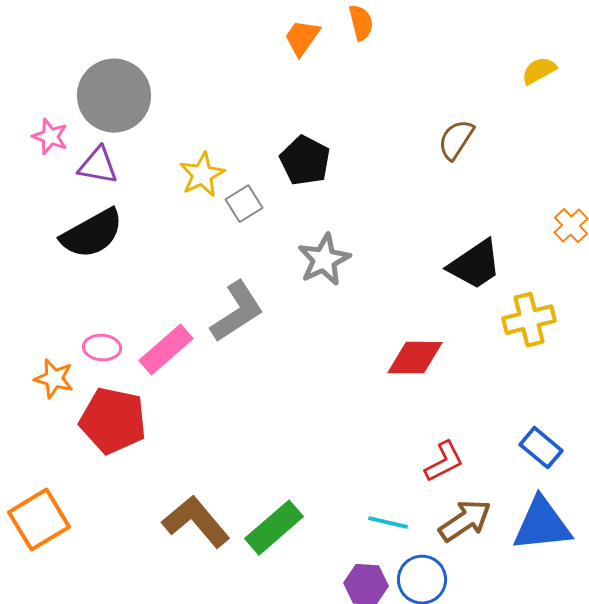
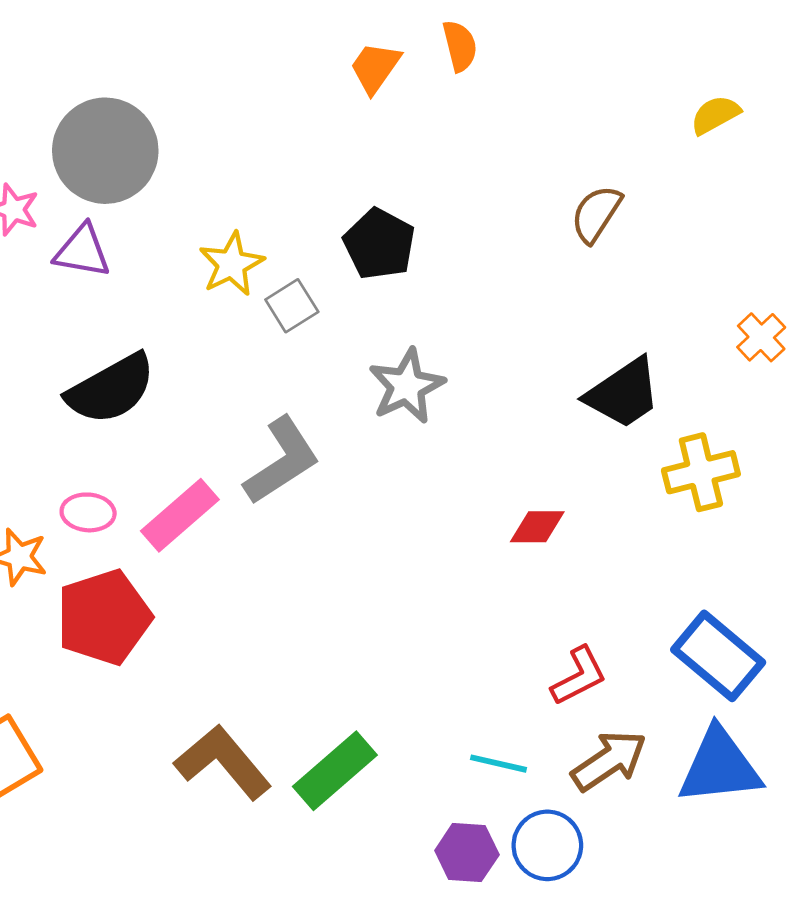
black semicircle: (92, 234) -> (111, 389), moved
red diamond: (415, 358) -> (537, 527), size x0.7
red pentagon: (113, 421) -> (104, 617), turned -30
blue rectangle: (541, 448) -> (718, 656), size x1.5

